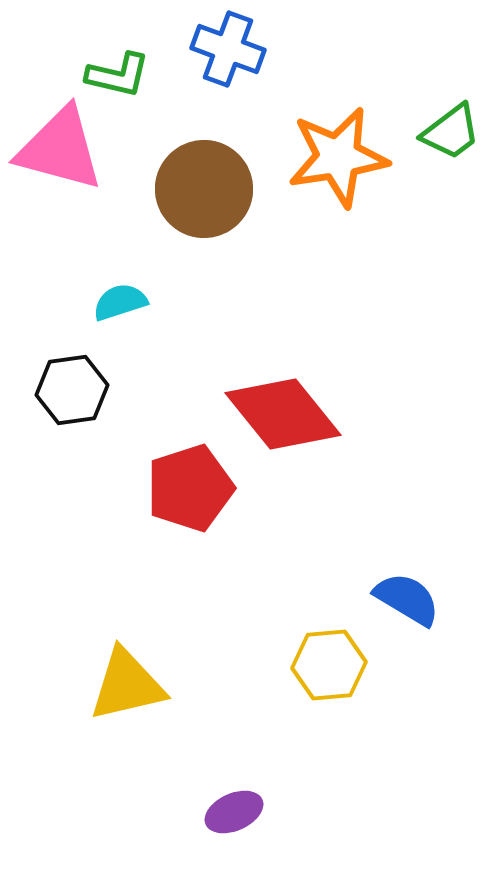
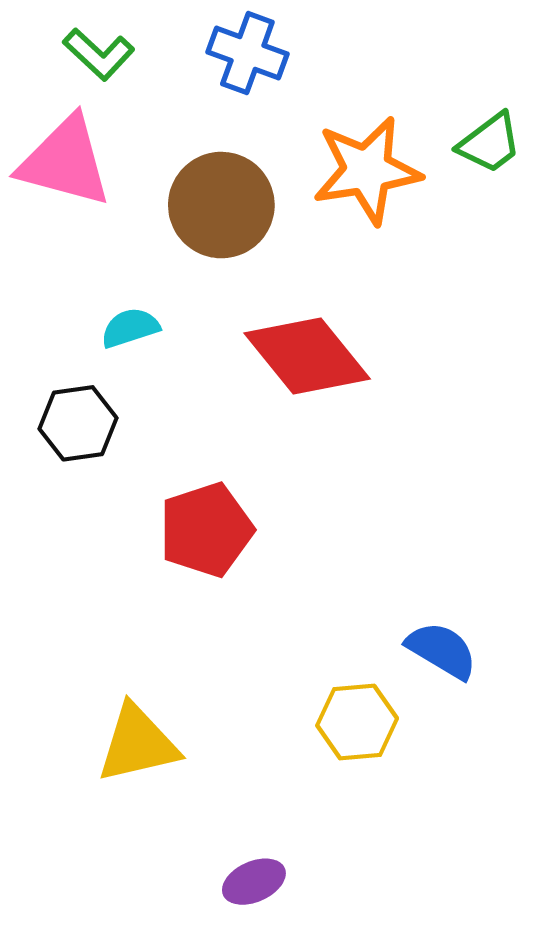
green L-shape: (118, 75) -> (99, 54), moved, turned 30
red diamond: (283, 414) -> (307, 356), moved

